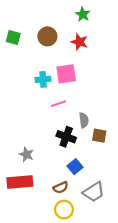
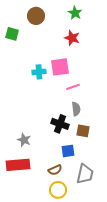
brown circle: (47, 36) -> (36, 16), moved
pink line: (58, 104) -> (73, 87), moved
brown square: (99, 136) -> (83, 131), moved
blue square: (75, 167) -> (68, 151), turned 32
gray trapezoid: (94, 192) -> (85, 174), turned -45

